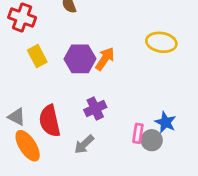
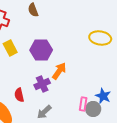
orange arrow: (105, 59) -> (59, 71), moved
purple cross: (95, 108) -> (42, 84), moved
red semicircle: (50, 121) -> (19, 95), size x0.6

